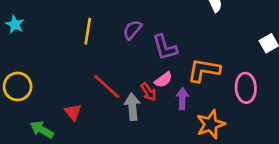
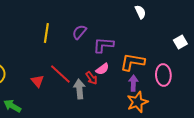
purple L-shape: (165, 47) -> (103, 45), turned 110
purple arrow: (182, 99) -> (133, 83), moved
red triangle: (73, 112) -> (37, 81), moved

